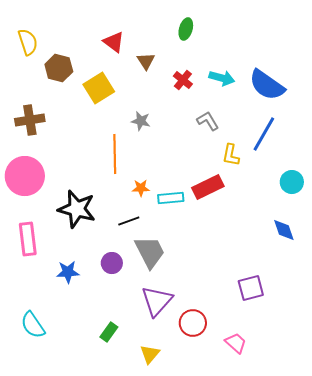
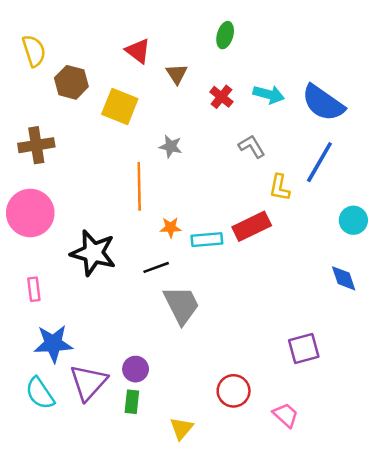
yellow square: (99, 88) -> (120, 106), turned -36
pink rectangle: (28, 239) -> (34, 289), size x0.6
purple circle: (112, 263) -> (136, 369), moved
blue star: (68, 272) -> (53, 344), moved, size x1.4
purple triangle: (157, 301) -> (88, 382), moved
green rectangle: (109, 332) -> (132, 402), turned -30

